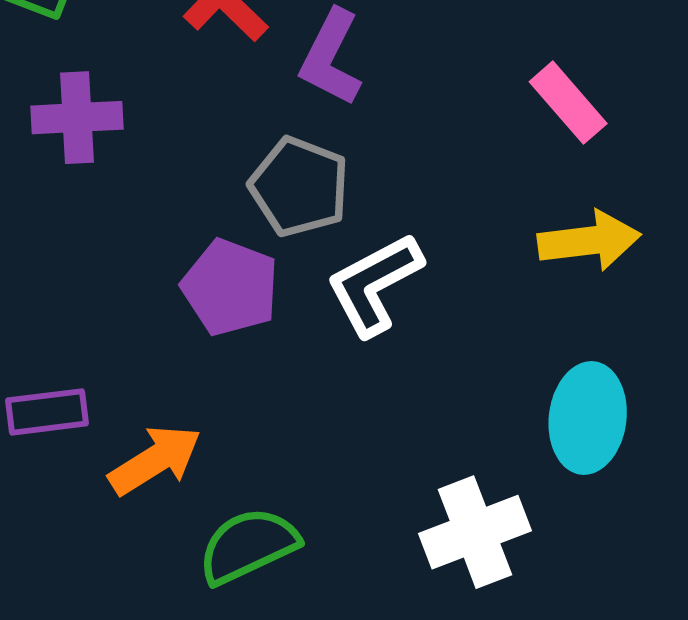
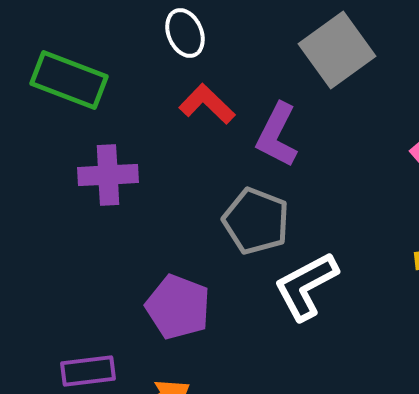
purple pentagon: (230, 287) -> (178, 307), moved

